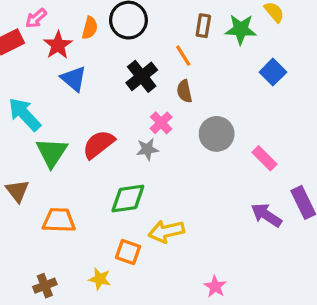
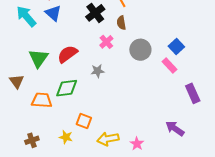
blue square: (273, 72) -> (176, 46), moved
cyan arrow: (25, 114) -> (26, 16), moved
gray star: (147, 149) -> (98, 71), moved
green diamond: (128, 199) -> (67, 88), moved
purple arrow: (266, 215) -> (175, 129), moved
yellow arrow: (166, 231) -> (108, 139), moved

